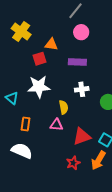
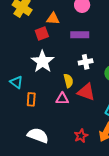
white star: (39, 87) -> (43, 62), turned -30
cyan triangle: (12, 98) -> (16, 82), moved
red triangle: (82, 136) -> (86, 92), moved, turned 42
white semicircle: (22, 151) -> (38, 135), moved

